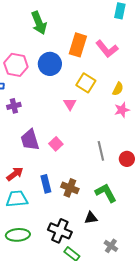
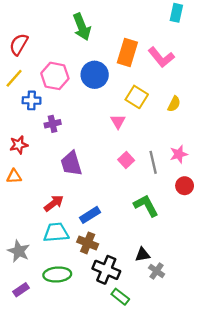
pink star: (122, 110) -> (179, 154), moved
pink square: (56, 144) -> (126, 160), moved
gray line: (101, 151) -> (153, 162), moved
blue rectangle: (46, 184) -> (90, 215), turned 72
brown cross: (70, 188) -> (88, 243), moved
green L-shape: (106, 193) -> (146, 206), moved
gray cross: (111, 246) -> (157, 271), moved

